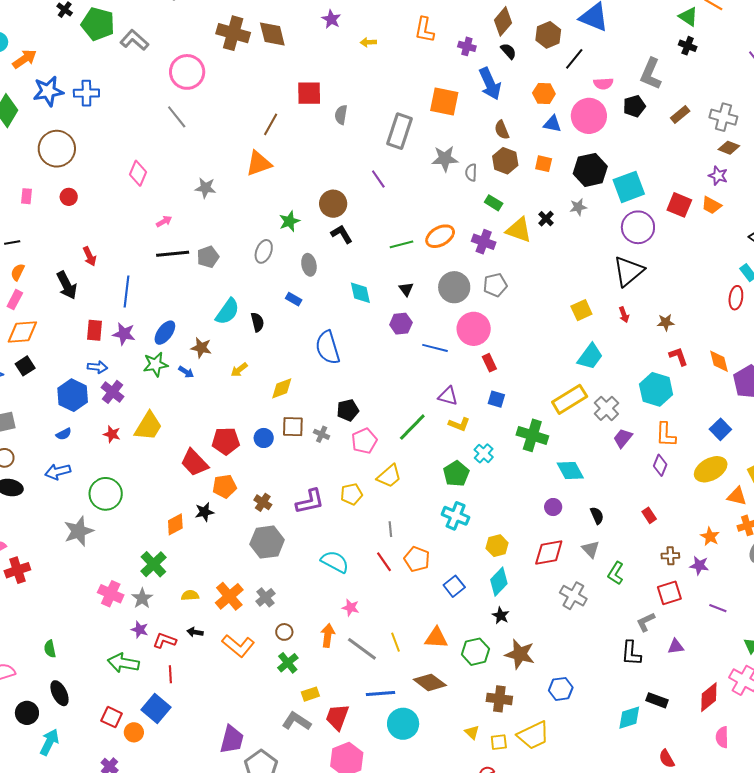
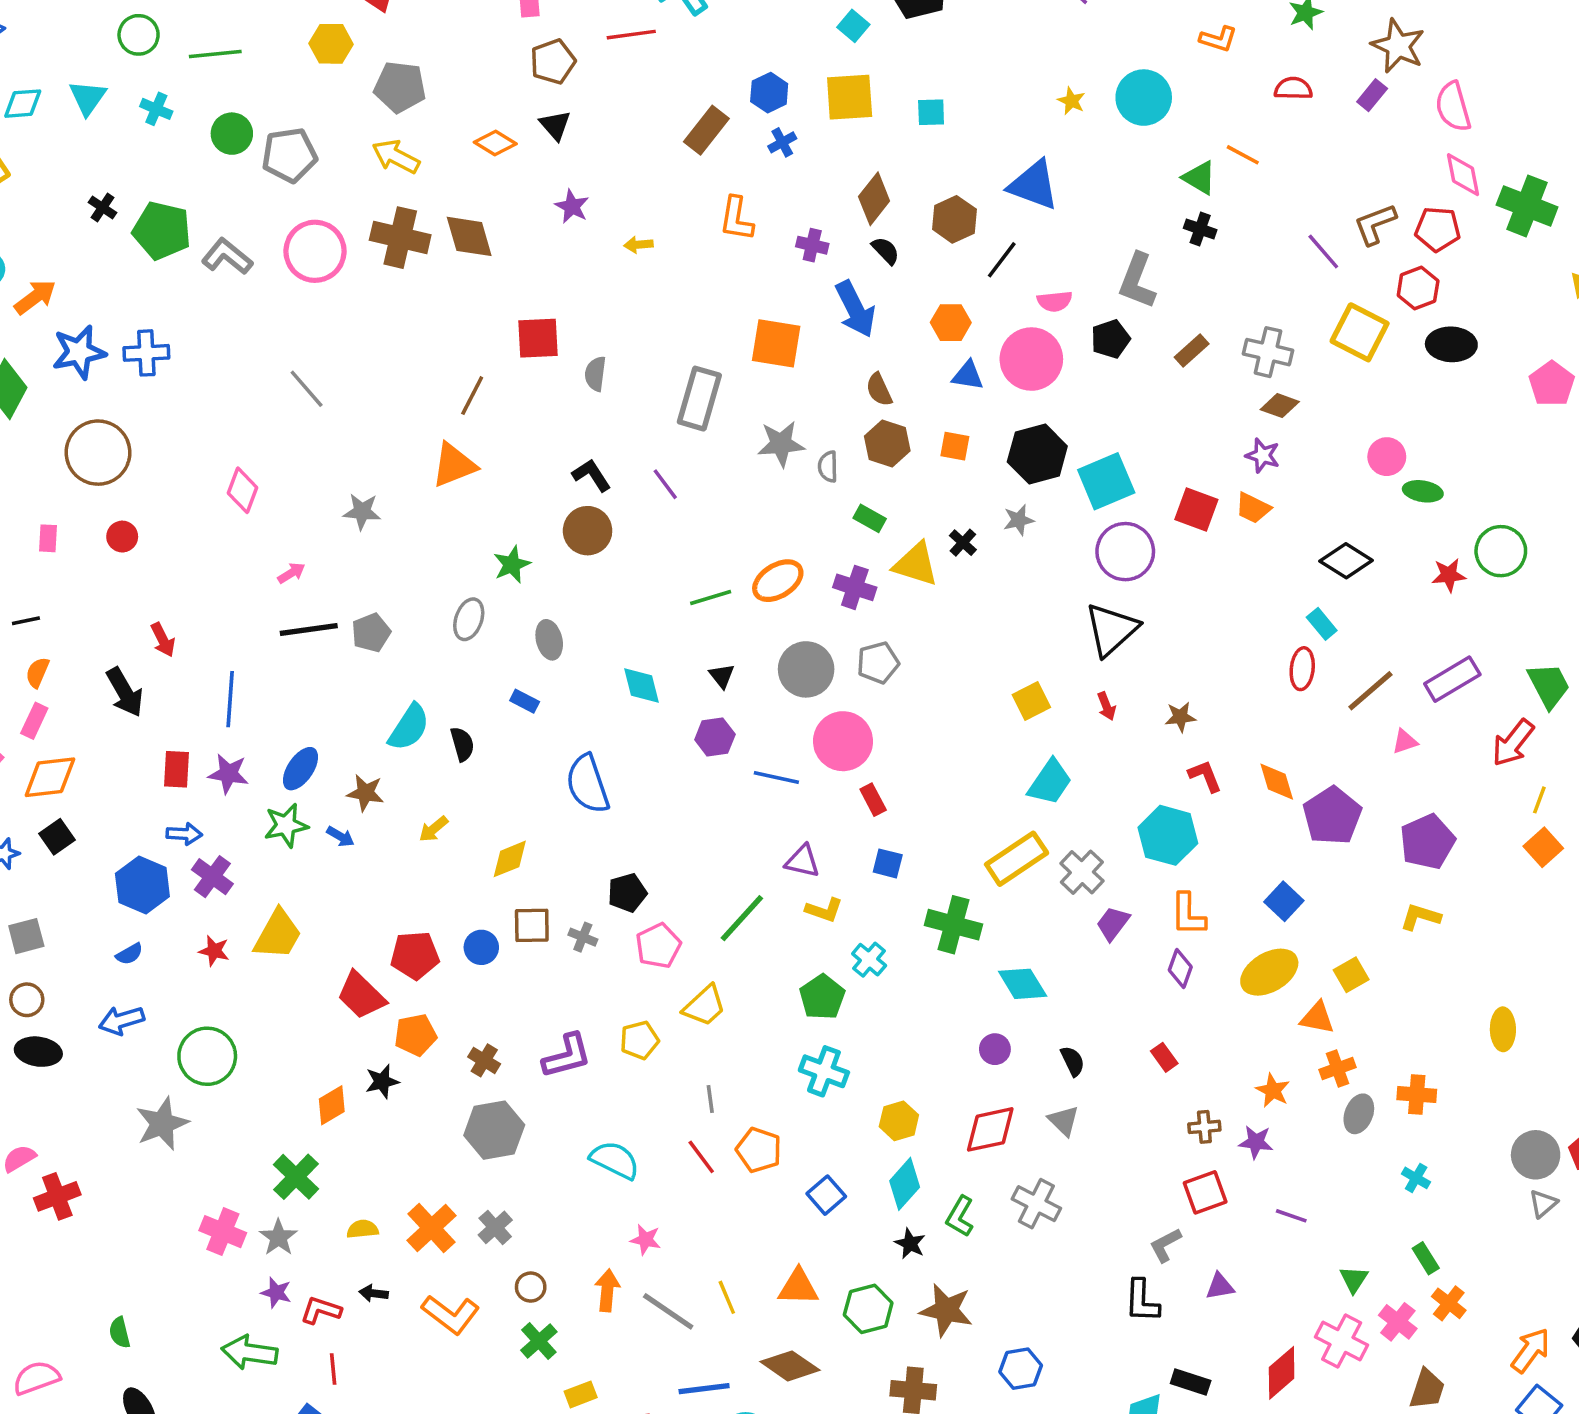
pink circle: (187, 72) -> (315, 251), moved
black L-shape: (342, 234) -> (592, 475), moved
green L-shape: (616, 573) -> (960, 1216), moved

